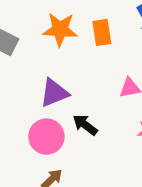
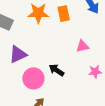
purple triangle: (54, 93) -> (18, 54), moved

